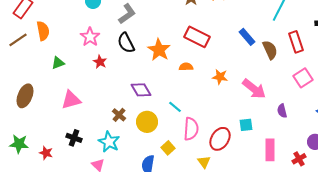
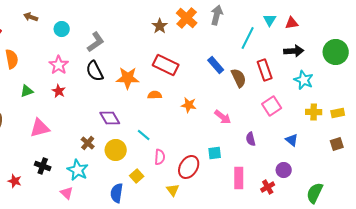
orange star: (159, 50) -> (128, 78), turned -30
red star: (100, 62) -> (59, 91), moved
pink arrow: (254, 89) -> (223, 117), size x0.7
pink semicircle: (191, 129) -> (160, 157), size x0.7

